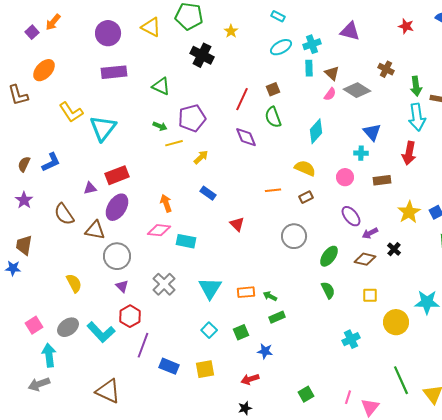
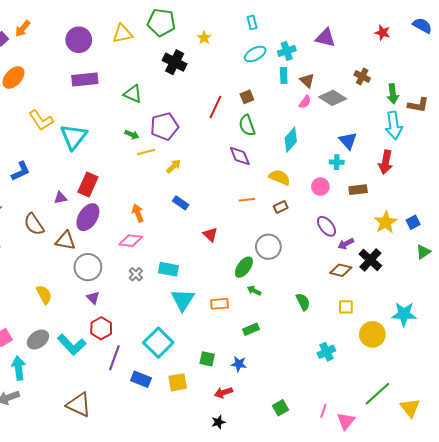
cyan rectangle: (278, 16) -> (252, 22), turned 48
yellow triangle: (151, 27) -> (123, 34), turned -40
purple diamond: (246, 137) -> (240, 156), moved
red rectangle: (117, 175) -> (88, 185), turned -45
cyan rectangle: (186, 241) -> (168, 269), moved
black cross: (394, 249) -> (370, 260), size x1.6
green ellipse: (329, 256) -> (244, 267), moved
gray cross: (164, 284) -> (136, 274), moved, size x0.6
green arrow: (270, 296) -> (254, 291), moved
cyan square: (209, 330) -> (158, 343), moved, size x1.8
green square: (241, 332) -> (207, 359), moved, turned 35
green line: (401, 380) -> (377, 394), turned 72

